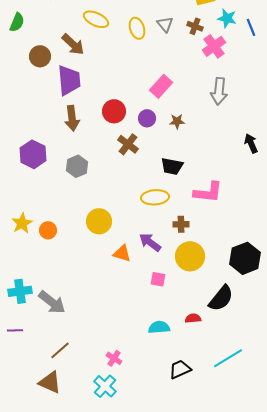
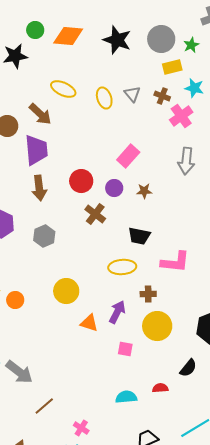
purple arrow: (150, 242) -> (117, 312), turned 80
black semicircle: (221, 298) -> (188, 368), size x0.7
brown line: (60, 350) -> (44, 406), moved

